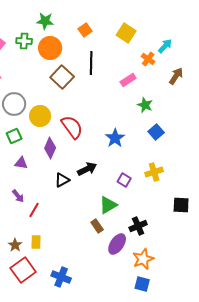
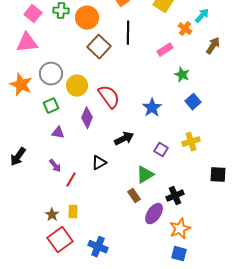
black triangle: (62, 180) -> (99, 163), moved

